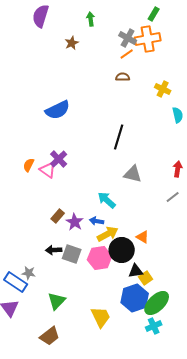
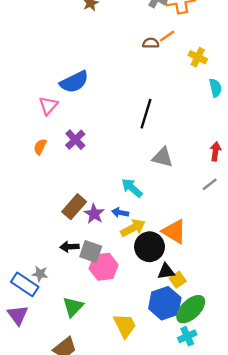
orange line: (127, 54) -> (167, 36), moved
pink triangle: (48, 170) -> (48, 105), moved, turned 36
brown rectangle: (58, 216) -> (74, 207), size x1.5
orange triangle: (143, 237) -> (174, 231), size x1.6
pink hexagon: (100, 258) -> (104, 267), moved

